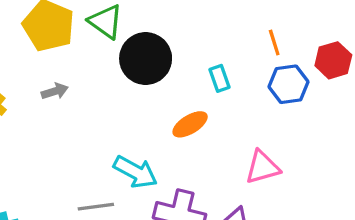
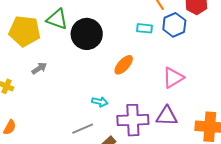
cyan rectangle: (219, 78) -> (144, 28), moved, turned -49
cyan arrow: (135, 172) -> (100, 102), size x0.6

